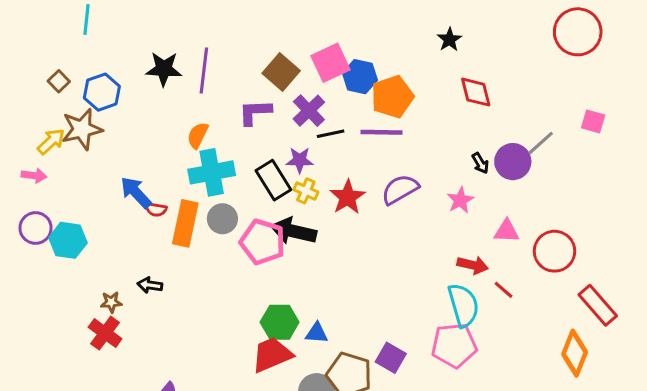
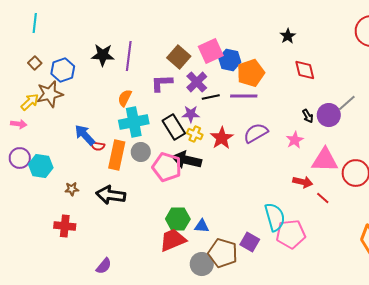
cyan line: (86, 19) -> (35, 23), moved
pink triangle: (507, 231) -> (325, 160), size x1.6
black arrow: (150, 285) -> (111, 195), moved, size x1.8
brown star: (111, 302) -> (72, 189), moved
cyan semicircle: (463, 305) -> (275, 217), moved
red cross: (105, 333) -> (65, 226), turned -30

